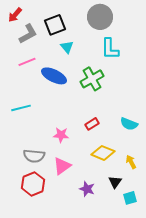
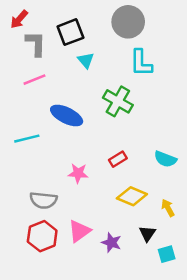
gray L-shape: (28, 34) -> (36, 44), turned -60
blue ellipse: (54, 76) -> (67, 116), moved
green cross: (92, 79) -> (118, 101), turned -30
pink triangle: (62, 166) -> (79, 231), moved

